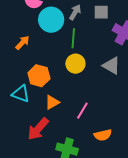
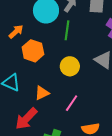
yellow circle: (75, 64) -> (70, 66), moved
orange hexagon: (39, 76) -> (33, 51), moved

